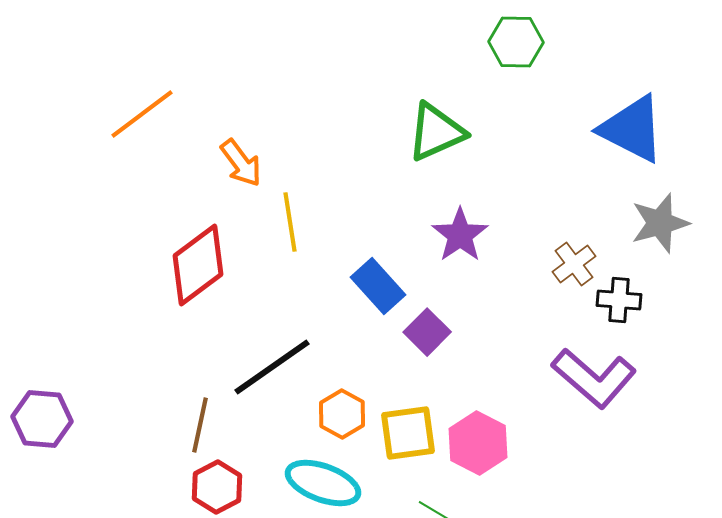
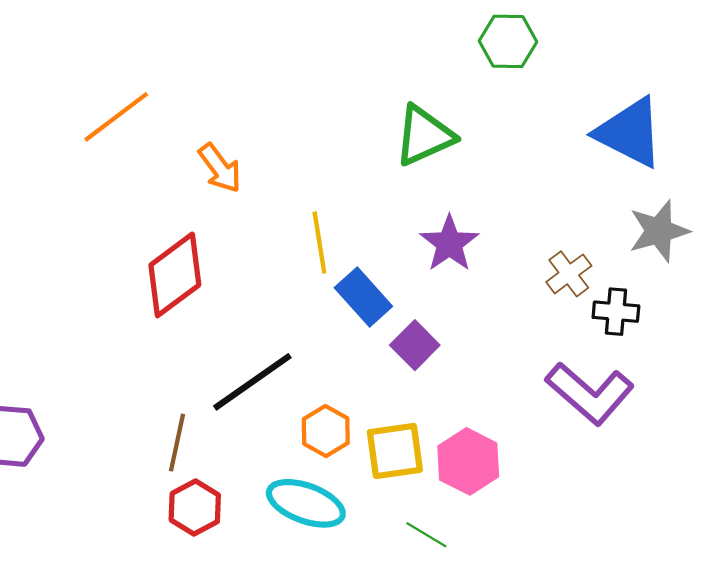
yellow line: (290, 222) -> (319, 242), moved

